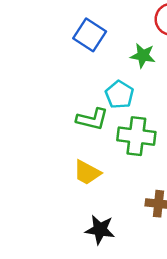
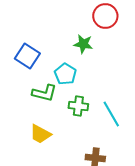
blue square: (90, 35) -> (27, 56), moved
green cross: (136, 136) -> (78, 106), size x0.7

